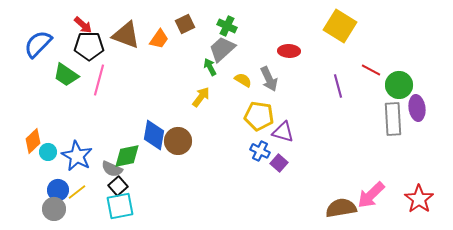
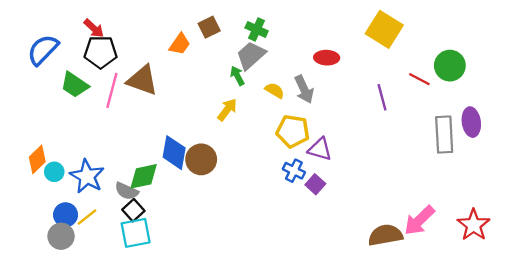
brown triangle: (126, 35) -> (142, 80), moved
green circle: (399, 85) -> (450, 66), moved

